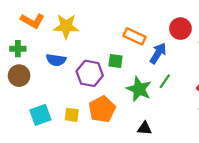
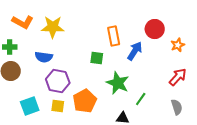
orange rectangle: (134, 36) -> (114, 36), turned 54
purple hexagon: (90, 73) -> (58, 81), moved
green line: (165, 81) -> (141, 99), moved

